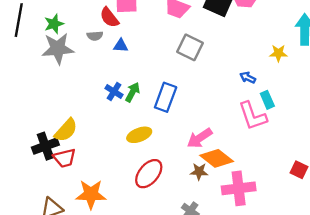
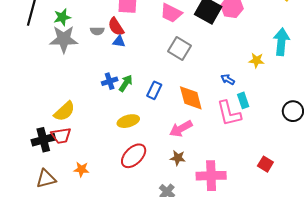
red semicircle: (109, 17) -> (116, 27), moved
blue cross: (114, 92) -> (110, 81), turned 35
blue rectangle: (166, 97) -> (154, 90), size x0.7
black cross: (45, 146) -> (43, 140), moved
orange diamond: (217, 158) -> (191, 98), moved, turned 32
orange star: (91, 194) -> (81, 169), size x0.6

